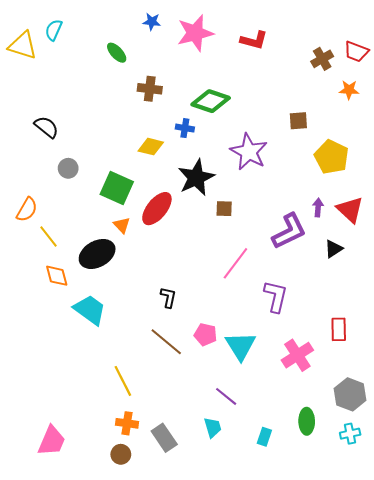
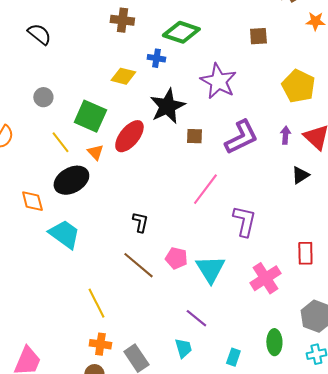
brown square: (298, 121) -> (258, 36), moved
black semicircle: (46, 127) -> (39, 34), moved
purple L-shape: (289, 231) -> (241, 137), moved
yellow line: (49, 236) -> (60, 142), moved

